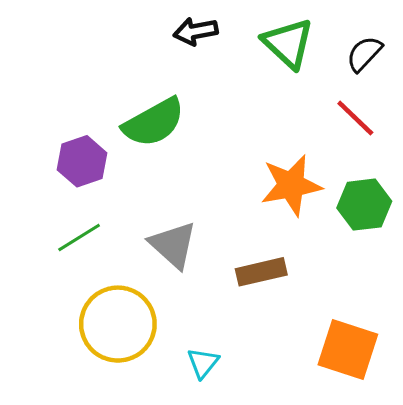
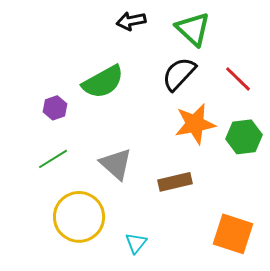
black semicircle: (364, 54) -> (179, 74), moved, size x1.4
purple hexagon: (82, 161) -> (55, 108), size x0.7

